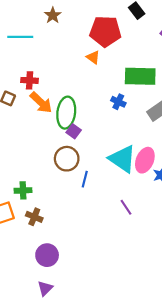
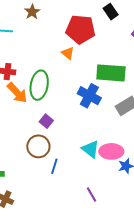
blue cross: (118, 102) -> (89, 96), size x1.6
green ellipse: (66, 113) -> (39, 85), moved
cyan triangle: (122, 159) -> (90, 149), size x0.7
pink ellipse: (145, 160) -> (111, 151), turned 65

